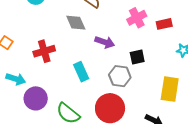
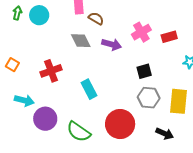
purple arrow: (105, 42) -> (112, 44), moved
gray hexagon: (120, 76) -> (149, 98), moved

